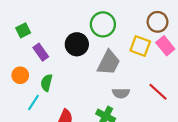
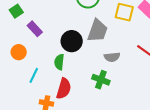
black circle: (77, 44) -> (72, 41), moved
green semicircle: (46, 83) -> (59, 62), moved

